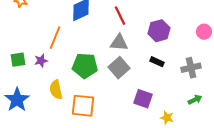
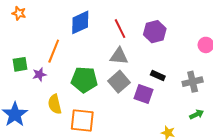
purple hexagon: (159, 31) -> (155, 32), moved
green square: (18, 60) -> (20, 64), moved
purple square: (143, 99) -> (144, 94), moved

